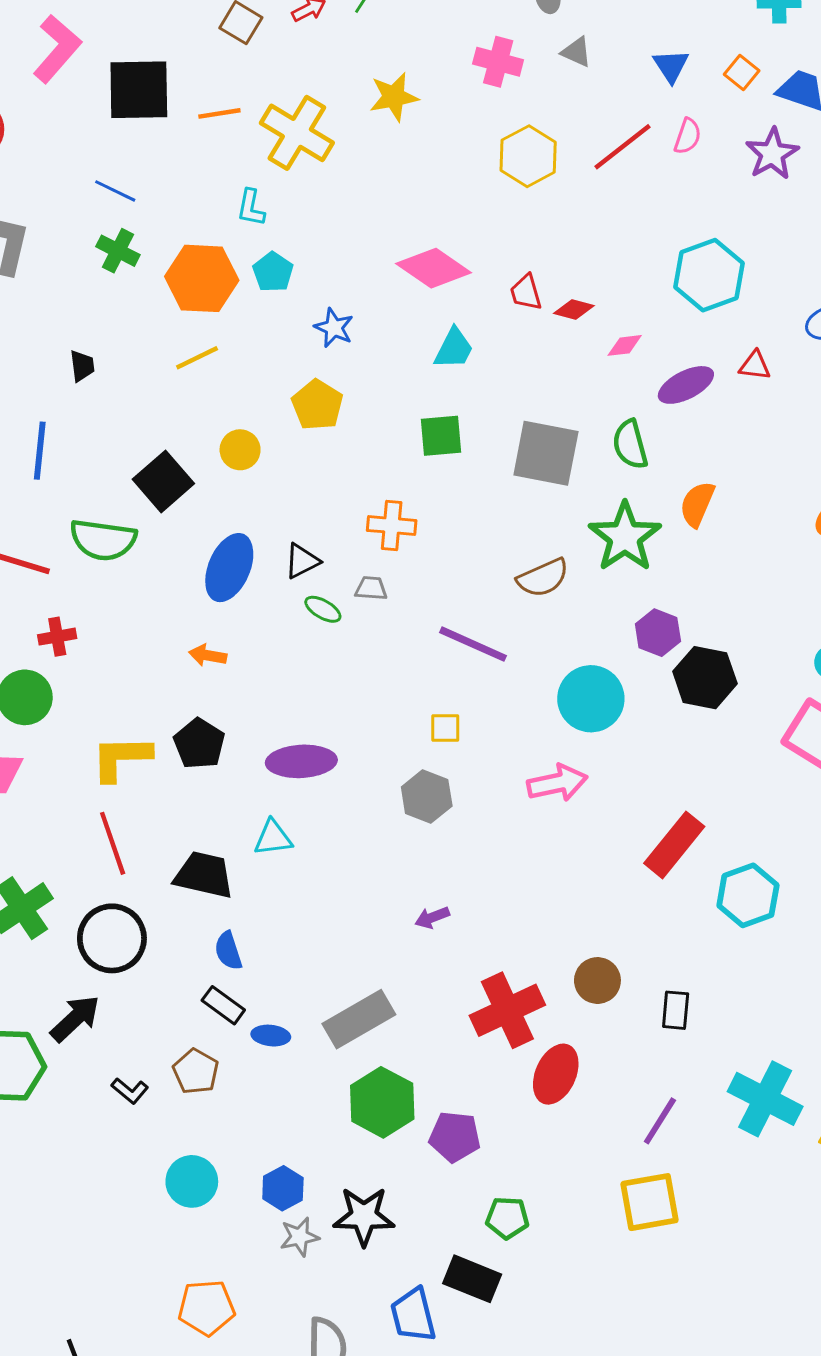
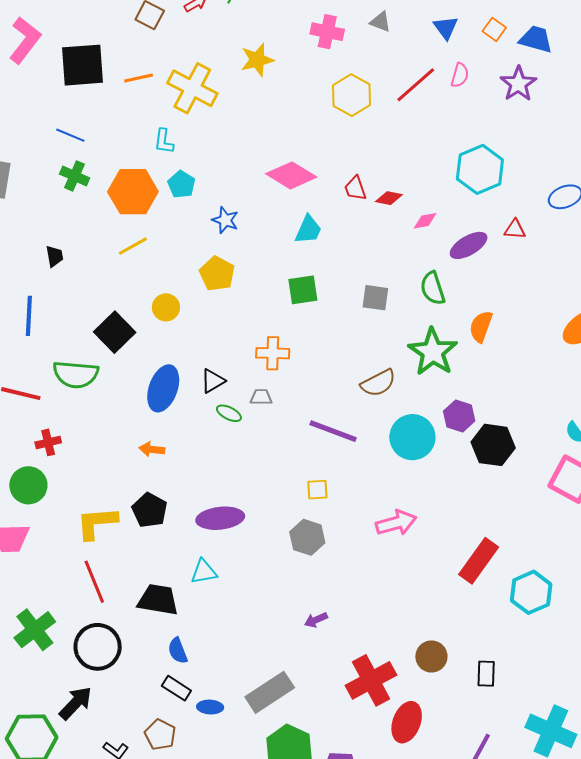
gray square: (546, 453) -> (375, 298), size x0.6
cyan circle: (591, 699) -> (412, 437), moved

